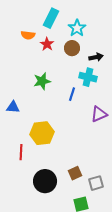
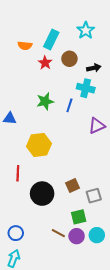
cyan rectangle: (51, 18) -> (51, 40), moved
cyan star: (77, 28) -> (86, 30), moved
red star: (47, 44) -> (45, 63), moved
green star: (42, 81) -> (45, 101), moved
red line: (21, 152) -> (18, 173), moved

